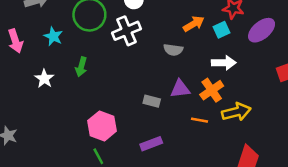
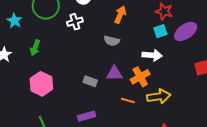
orange arrow: (194, 24) -> (120, 15), moved, turned -42
cyan square: (221, 30) -> (160, 31), moved
white cross: (126, 31) -> (75, 22), size x0.7
pink hexagon: (102, 126) -> (41, 84), moved

